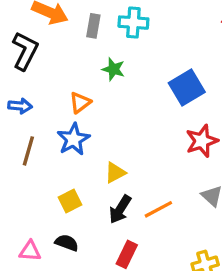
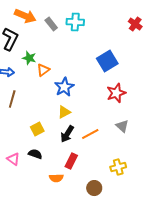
gray rectangle: (93, 26) -> (51, 24), turned -48
green star: (113, 69) -> (29, 58), moved
blue star: (73, 139) -> (64, 87), moved
pink triangle: (30, 251) -> (13, 159), turned 32

